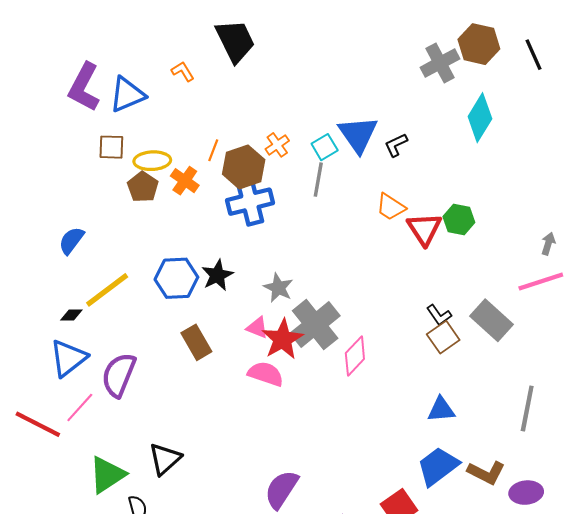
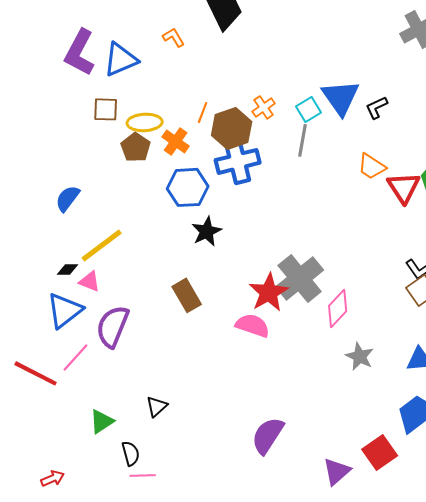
blue hexagon: (176, 278) -> (188, 187), moved
gray star: (278, 288) -> (360, 356), moved
pink triangle: (257, 328) -> (90, 281), moved
black triangle: (165, 459) -> (157, 406), size x0.7
green triangle: (107, 475) -> (102, 421), size x0.7

